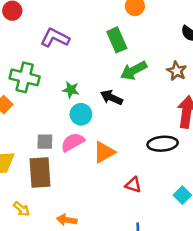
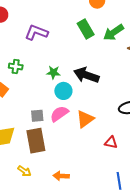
green arrow: (134, 71) -> (113, 32), moved
green cross: (25, 77) -> (16, 67), size x0.6
black arrow: (111, 98) -> (86, 75), size x1.4

